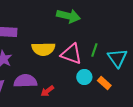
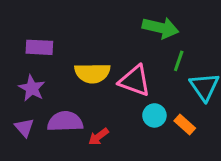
green arrow: (68, 16) -> (161, 28), moved
green line: (94, 50) -> (179, 61), moved

